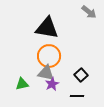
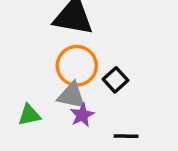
black square: (81, 75) -> (115, 80), moved

